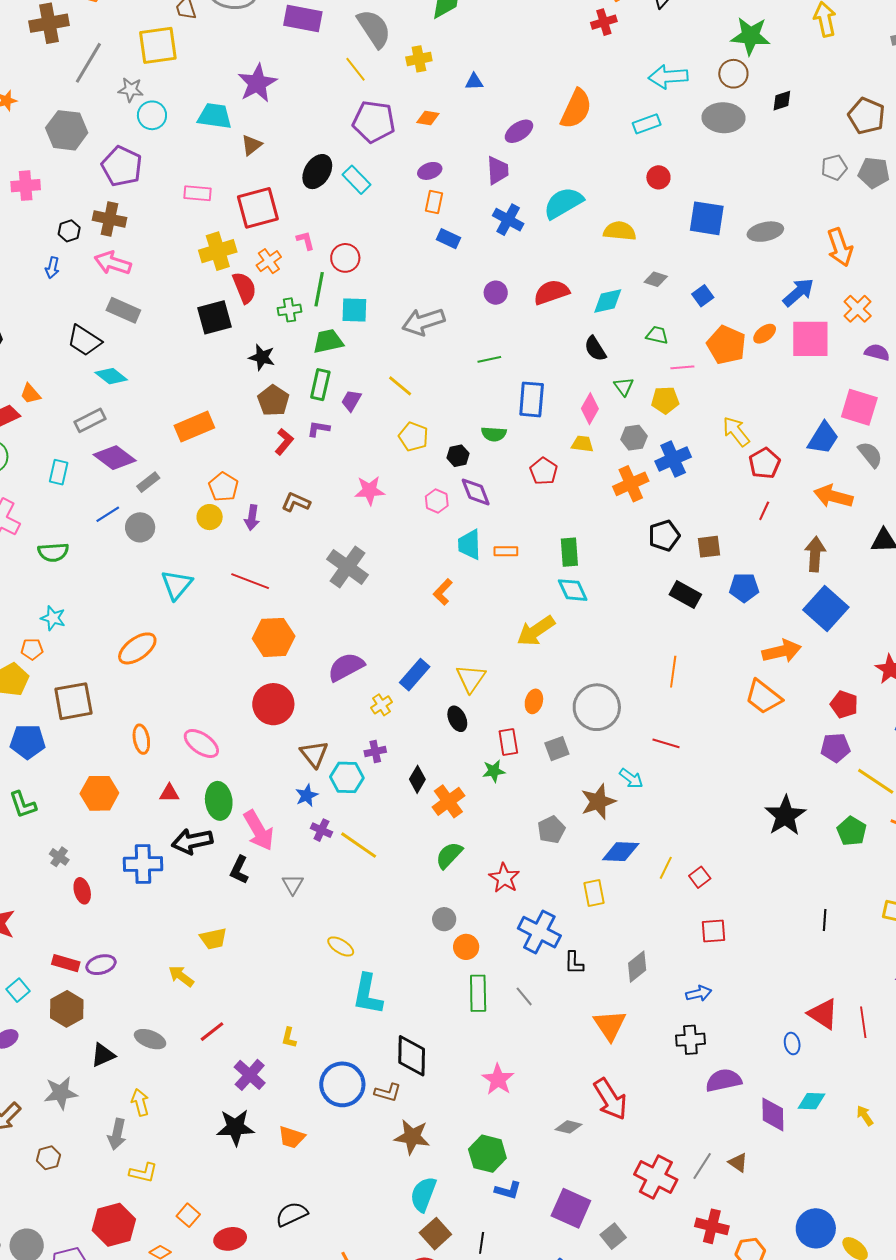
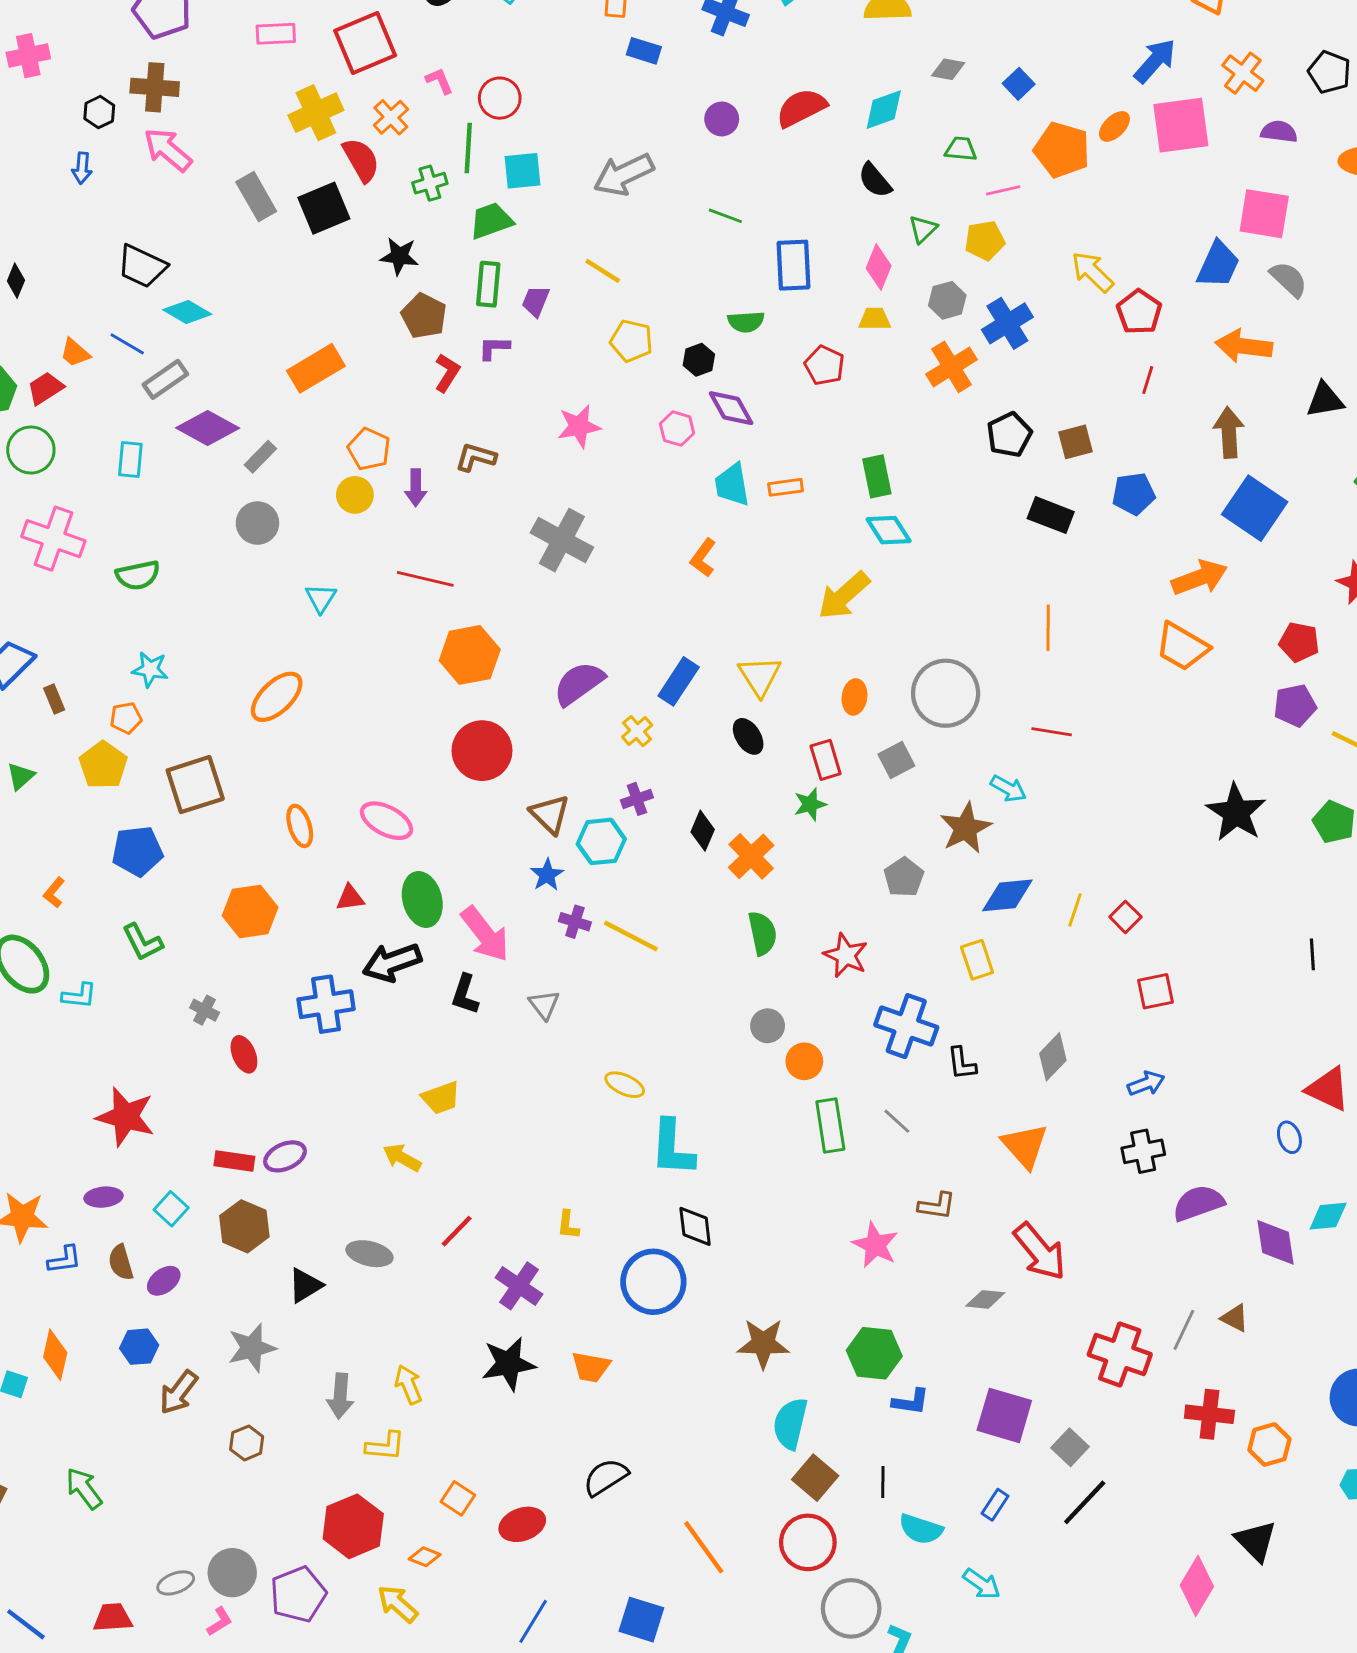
pink arrow: (113, 263) -> (168, 150), turned 30
gray rectangle: (123, 310) -> (256, 197), moved, turned 44
green line: (489, 359) -> (725, 216), turned 40
green triangle: (624, 387) -> (923, 229), turned 30
blue line: (108, 514) -> (127, 344), moved, turned 70
cyan triangle: (177, 585) -> (321, 598), size x0.7
green semicircle: (449, 855) -> (762, 933), turned 132
black diamond: (412, 1056) -> (695, 1226), moved, size x0.7
brown L-shape: (388, 1093) -> (937, 1206), moved
yellow arrow: (140, 1102) -> (408, 1385), moved

